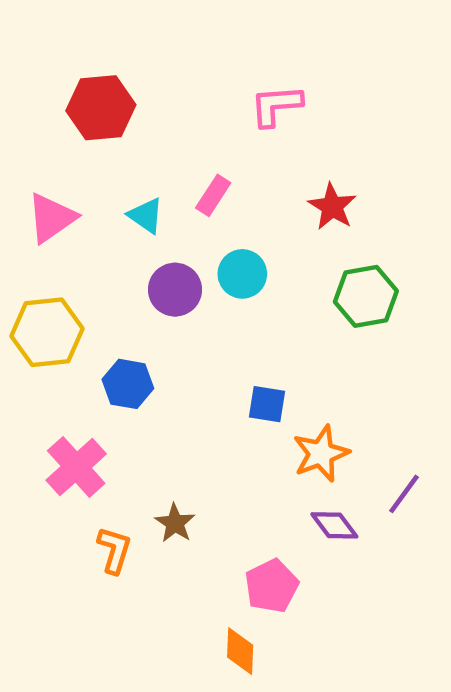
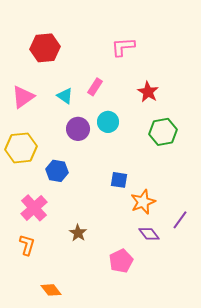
orange L-shape: (114, 550) -> (27, 245), moved
orange diamond: (240, 651) -> (51, 290), moved, turned -40

